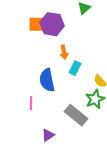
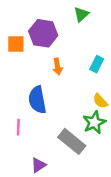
orange square: (36, 24) -> (16, 44), moved
cyan rectangle: (75, 68) -> (97, 64), moved

